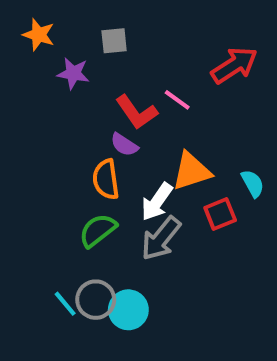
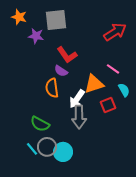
gray square: (114, 41) -> (56, 20), size x1.6
pink line: (177, 100) -> (113, 69), moved
green semicircle: (98, 230) -> (40, 124), moved, turned -114
gray arrow: (161, 238) -> (79, 117), turned -40

